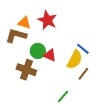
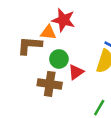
orange triangle: (24, 23) -> (48, 32), moved
red triangle: (50, 55) -> (76, 72), moved, turned -48

